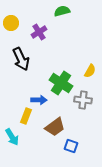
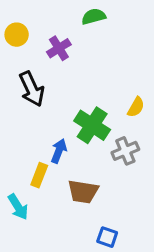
blue arrow: (39, 100) -> (59, 151), turned -70
gray cross: (83, 100) -> (125, 151), turned -30
brown trapezoid: (55, 127) -> (83, 192), turned 45
blue square: (71, 146) -> (107, 237), moved

